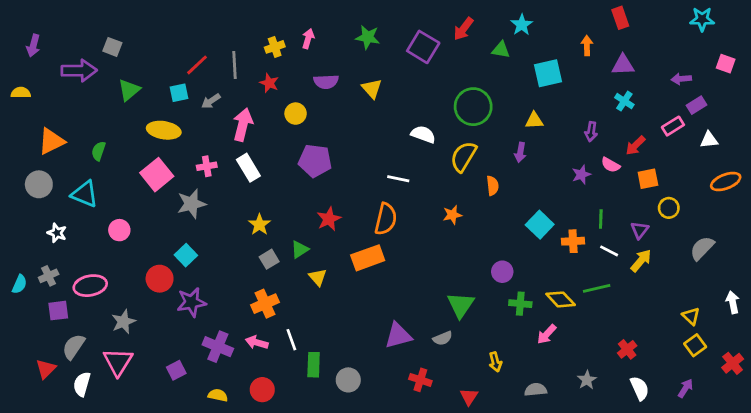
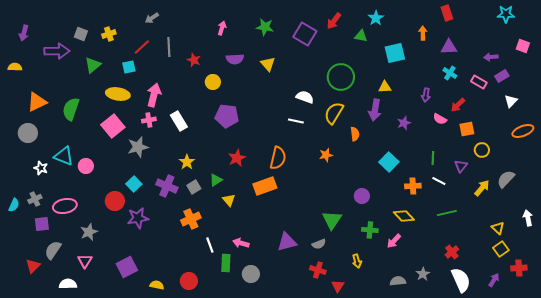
yellow cross: (275, 47) -> (109, 34), moved
gray arrow: (211, 101) -> (152, 18), moved
pink arrow: (243, 125) -> (154, 95), moved
pink rectangle: (673, 126) -> (479, 82), moved, turned 63
white triangle: (709, 140) -> (511, 101), turned -40
green semicircle: (99, 151) -> (71, 109), size x1.6
purple arrow: (520, 152) -> (375, 110), size x1.5
purple star: (581, 175) -> (404, 123), moved
white line: (398, 179) -> (296, 121), moved
cyan triangle: (85, 194) -> (64, 156), moved
orange cross: (573, 241) -> (413, 186), moved
yellow arrow: (641, 261) -> (482, 188), moved
green line: (597, 288) -> (447, 213), moved
green cross: (520, 304) -> (370, 230), moved
pink arrow: (257, 342) -> (241, 243), moved
purple cross: (218, 347) -> (167, 186), moved
pink triangle: (118, 362) -> (85, 261), size x0.7
red cross: (733, 363) -> (519, 268), moved, turned 35
purple square: (176, 370) -> (127, 267), size x1.5
red cross: (420, 380) -> (318, 270), moved
white semicircle: (82, 384) -> (68, 284), moved, turned 72
white semicircle: (640, 388) -> (461, 280), size x1.4
gray semicircle: (536, 390) -> (398, 281), moved

